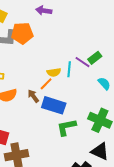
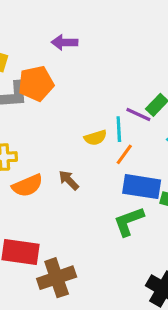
orange line: (46, 84) -> (124, 154), moved
blue rectangle: (54, 105) -> (142, 187), moved

